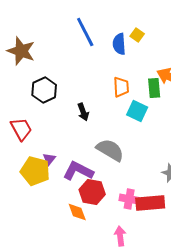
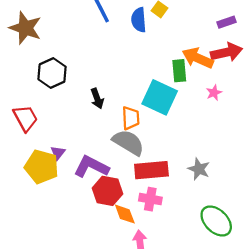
orange trapezoid: (121, 87) -> (131, 118), moved
cyan square: (137, 111) -> (160, 97), size x1.4
red rectangle: (150, 203) -> (151, 170), moved
orange diamond: (77, 212) -> (125, 214), moved

